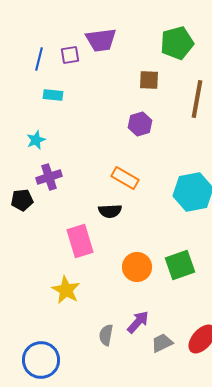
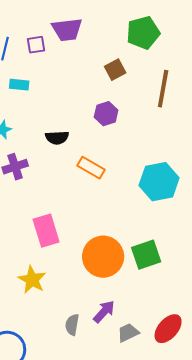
brown square: (149, 80) -> (115, 70), turned -30
black semicircle: (110, 211) -> (57, 138), moved
orange circle: (137, 267) -> (103, 257), size x1.4

